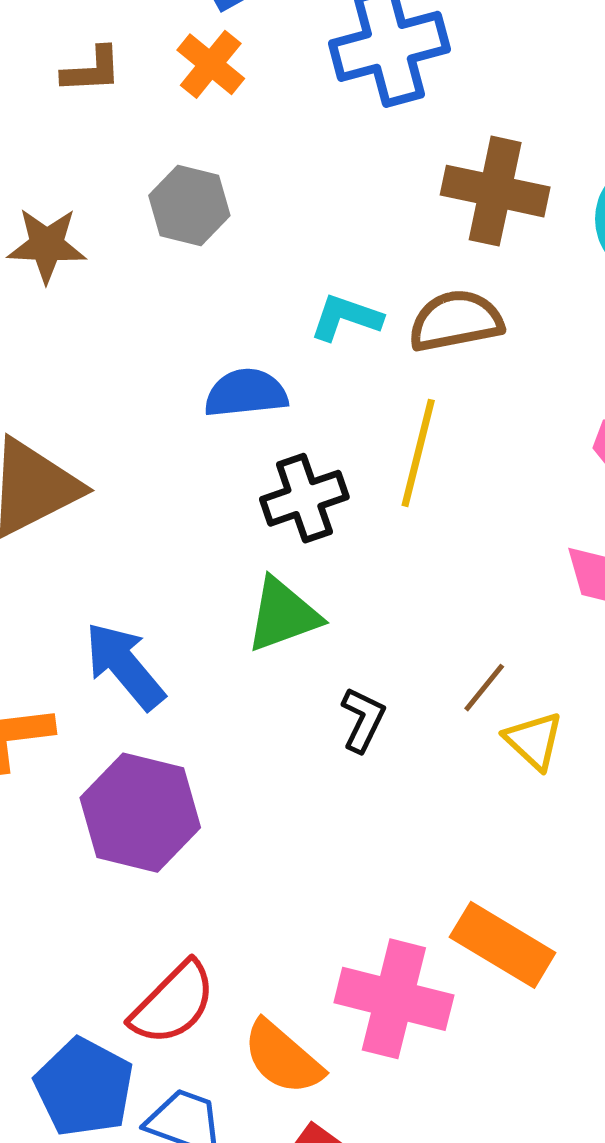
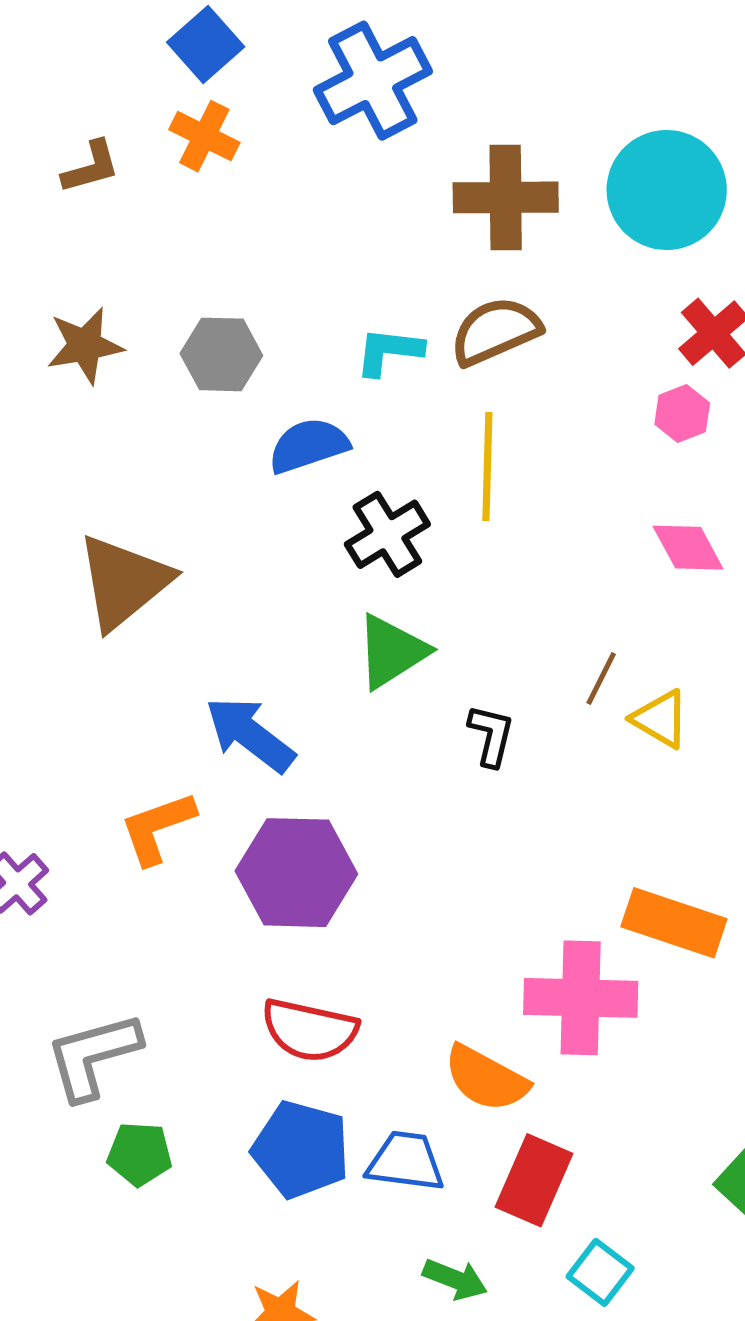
gray hexagon: (189, 206) -> (221, 354), moved
red semicircle: (173, 1003) -> (310, 1030), moved, turned 70

